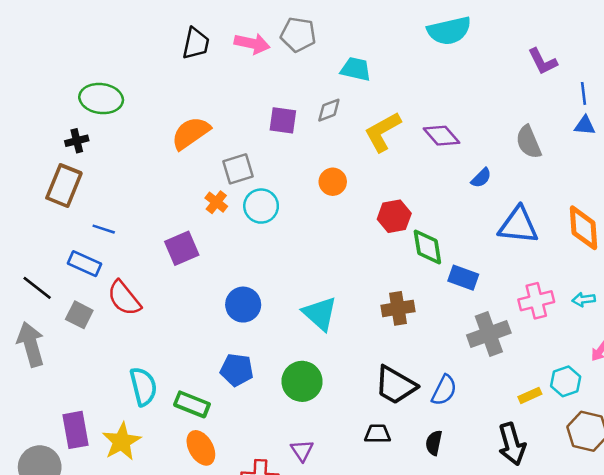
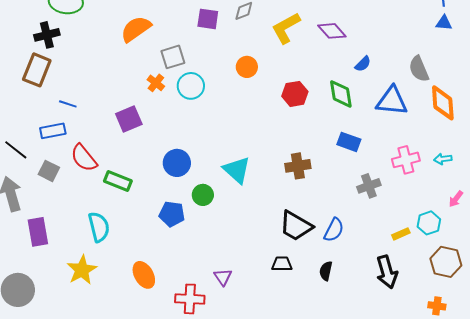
black cross: (77, 141) -> (47, 35), size x1.4
gray semicircle: (529, 142) -> (419, 69), moved
green diamond: (427, 247) -> (341, 94), moved
blue rectangle: (84, 264) -> (53, 131), turned -35
gray cross: (489, 334) -> (369, 186), size x0.7
green circle: (302, 381) -> (203, 195), moved, size x0.7
green rectangle: (192, 404) -> (118, 181), moved
purple rectangle: (76, 430) -> (38, 232), moved

